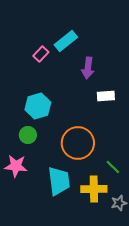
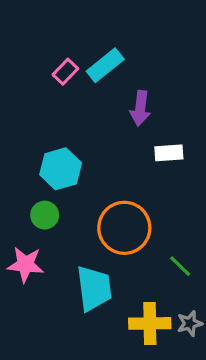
pink rectangle: (41, 54) -> (65, 72), moved
yellow cross: (94, 189) -> (150, 323), moved

